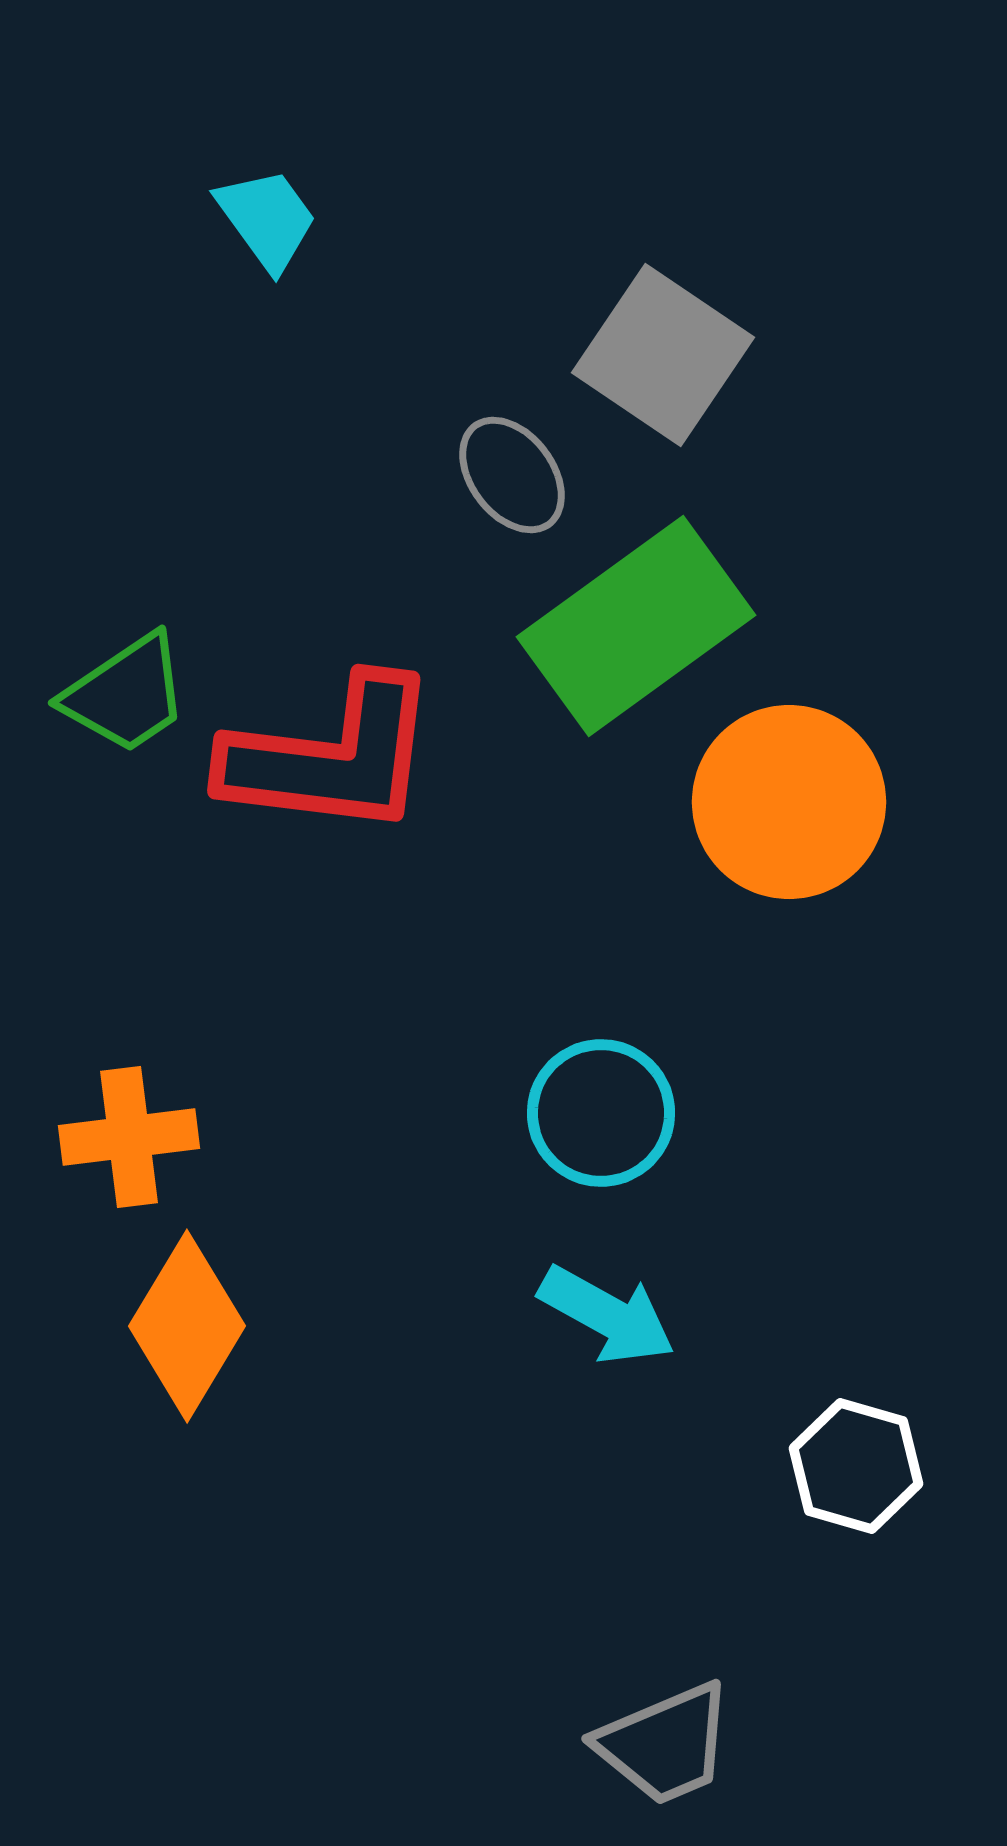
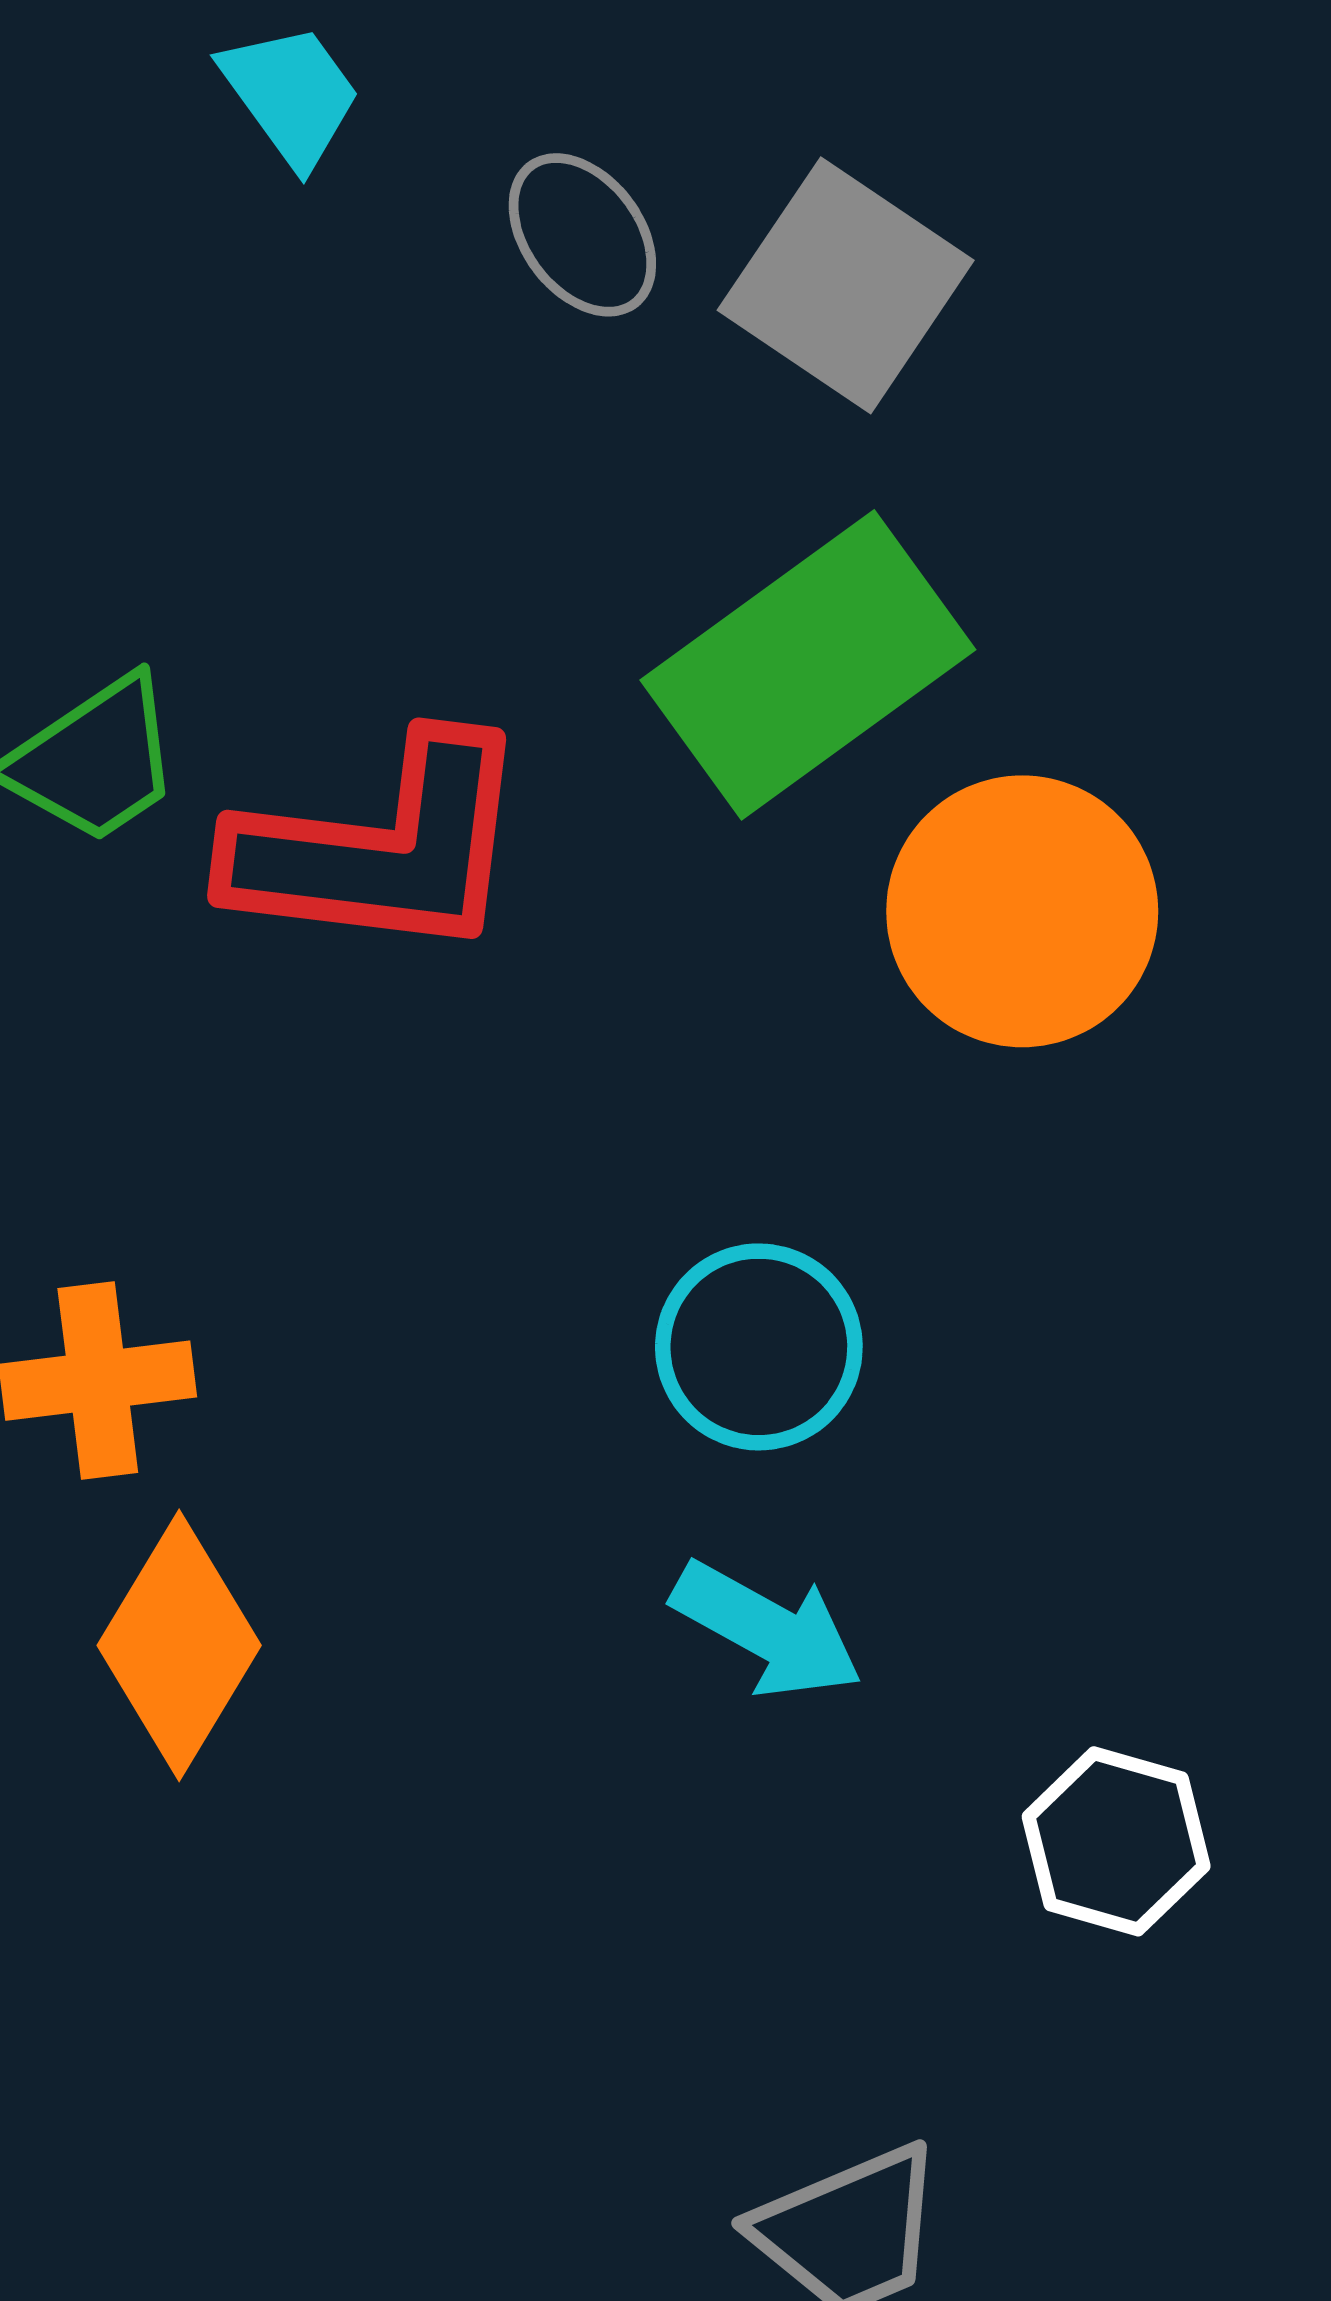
gray ellipse: (512, 475) -> (582, 235), moved

